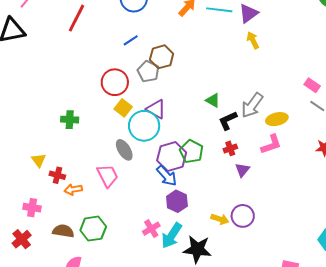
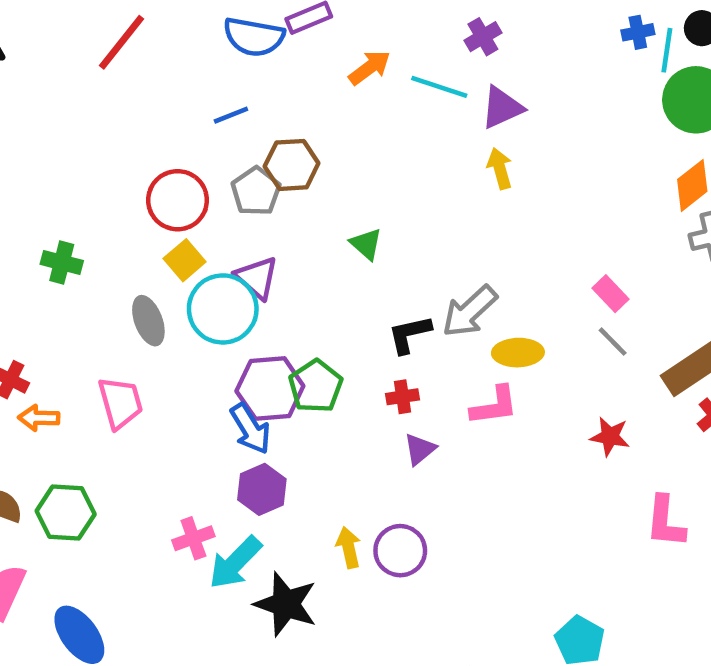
green triangle: (213, 100) -> (366, 244), moved
gray ellipse: (124, 150) -> (148, 321), moved
yellow arrow: (220, 219) -> (349, 548), turned -132

